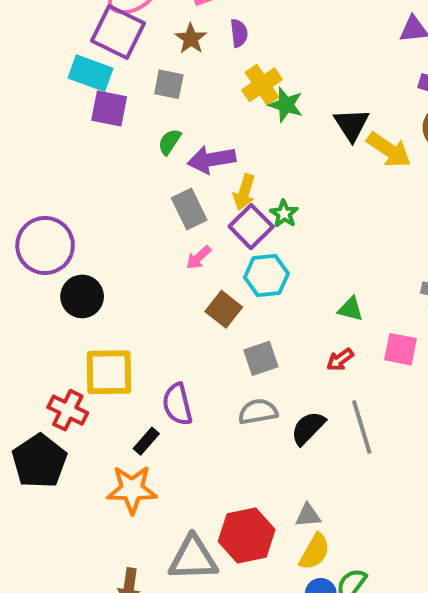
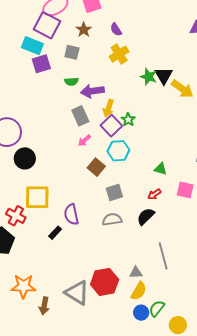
purple semicircle: (239, 33) -> (116, 29), moved, turned 152
green star: (286, 105) -> (149, 77), moved
purple square: (109, 109) -> (41, 64), turned -30
green semicircle: (170, 142) -> (71, 81), turned -128
gray line: (362, 427) -> (163, 256), moved
black semicircle: (308, 428) -> (146, 216), moved
orange star: (132, 489) -> (23, 286), moved
gray triangle: (193, 558) -> (77, 293), turned 32

